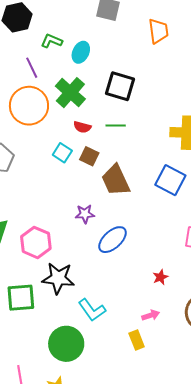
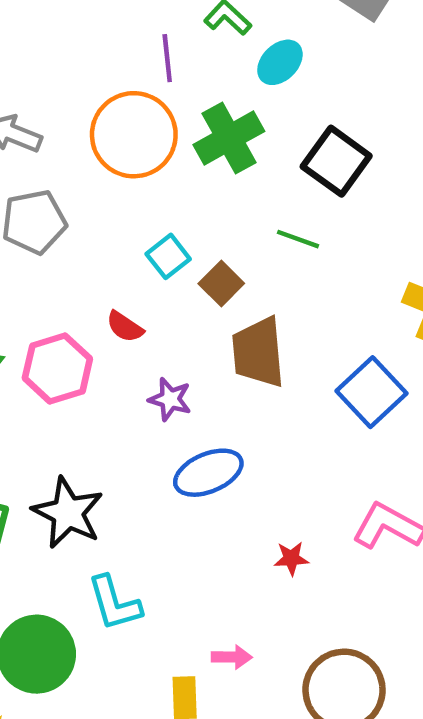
red semicircle: (82, 127) -> (125, 327), moved
pink hexagon: (36, 242) -> (57, 368), moved
red star: (160, 277) -> (291, 558), moved

